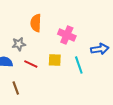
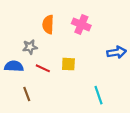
pink cross: (67, 35) -> (81, 24), moved
cyan line: (79, 65) -> (98, 95), moved

